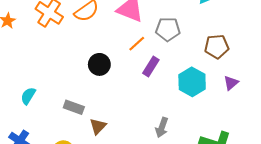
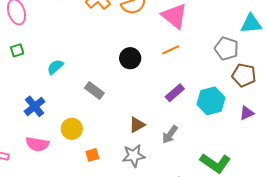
gray pentagon: (168, 29) -> (226, 49), moved
purple rectangle: (151, 67) -> (175, 93), moved
brown triangle: (98, 126) -> (137, 125), moved

